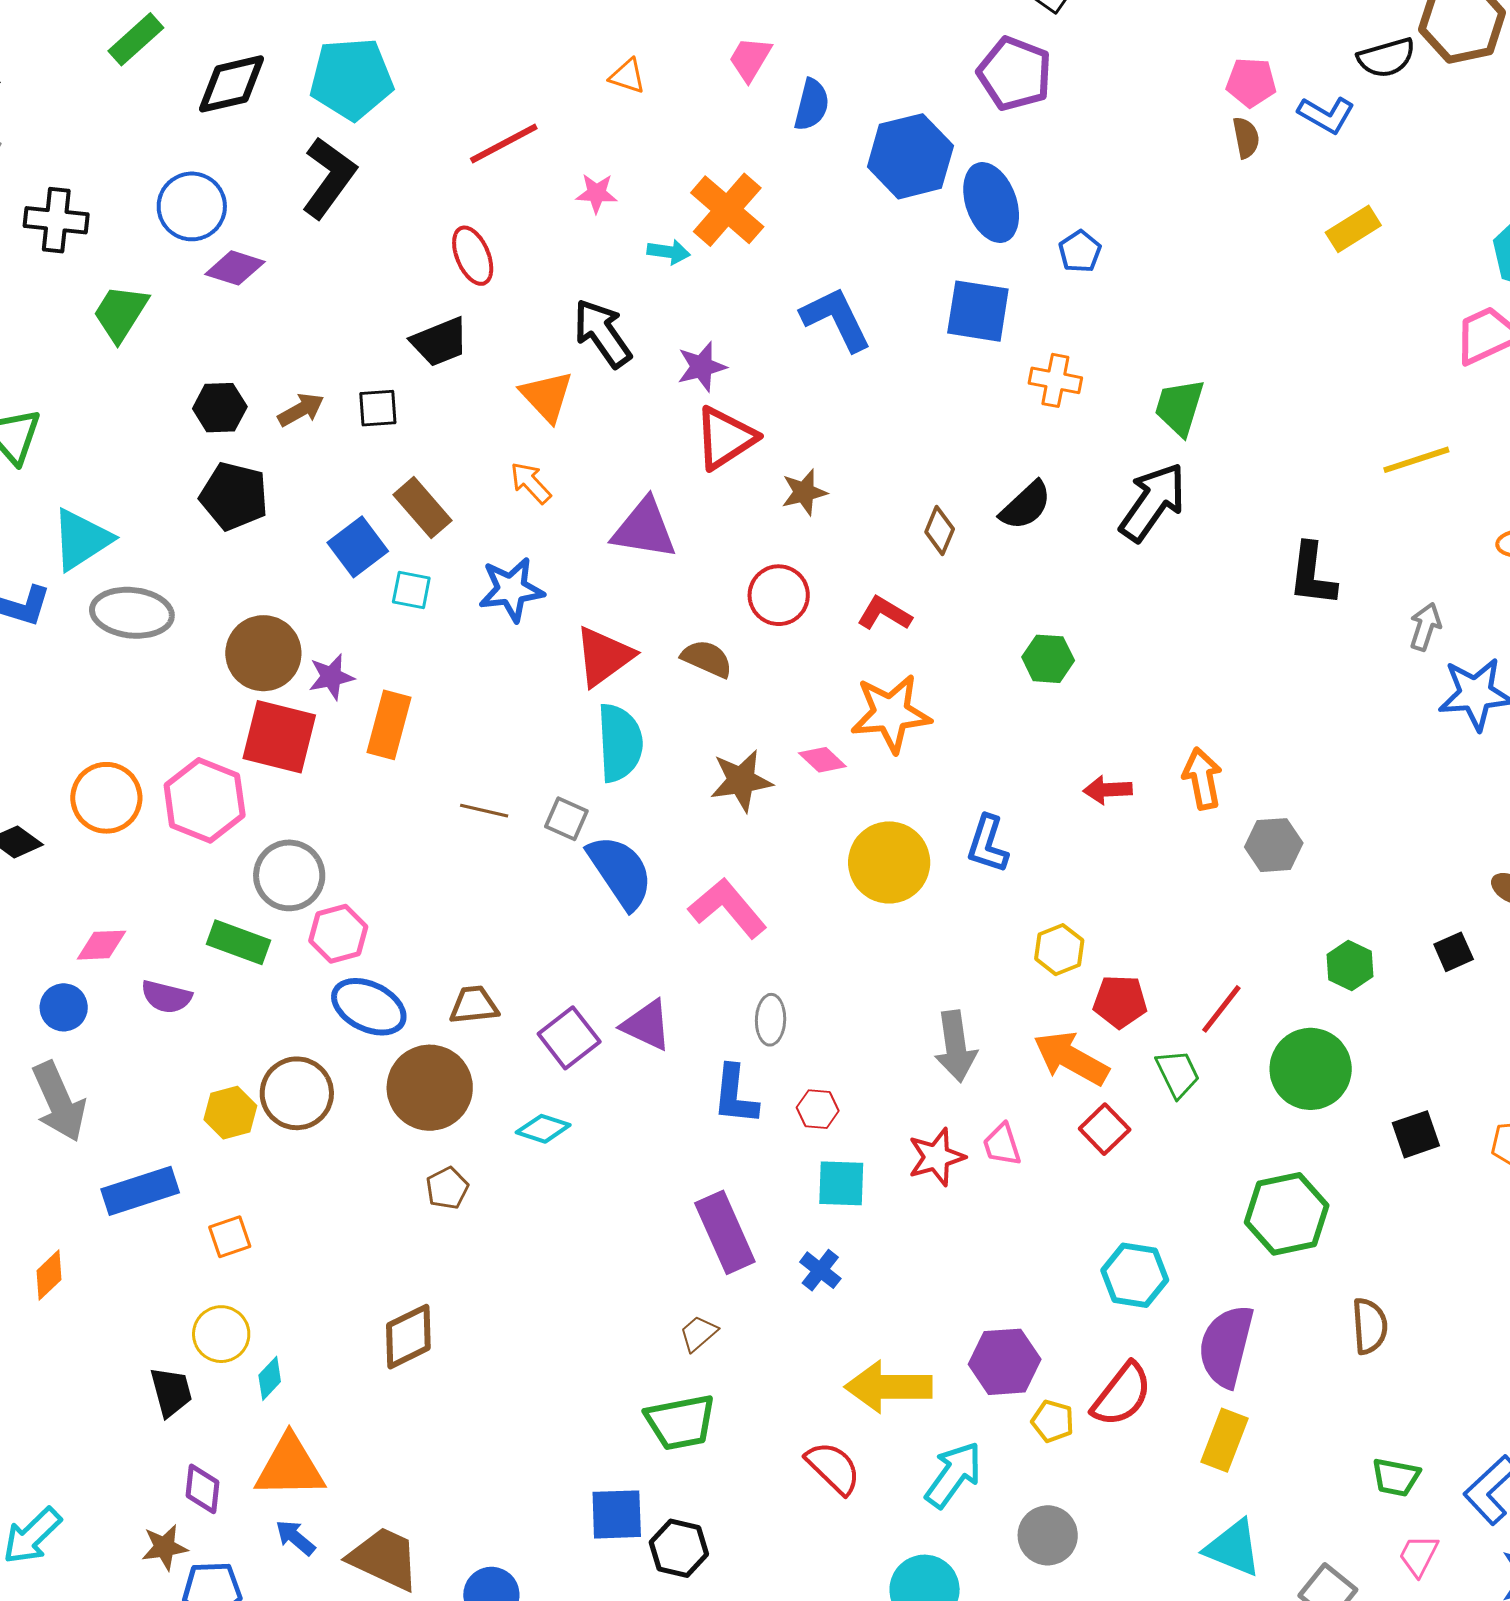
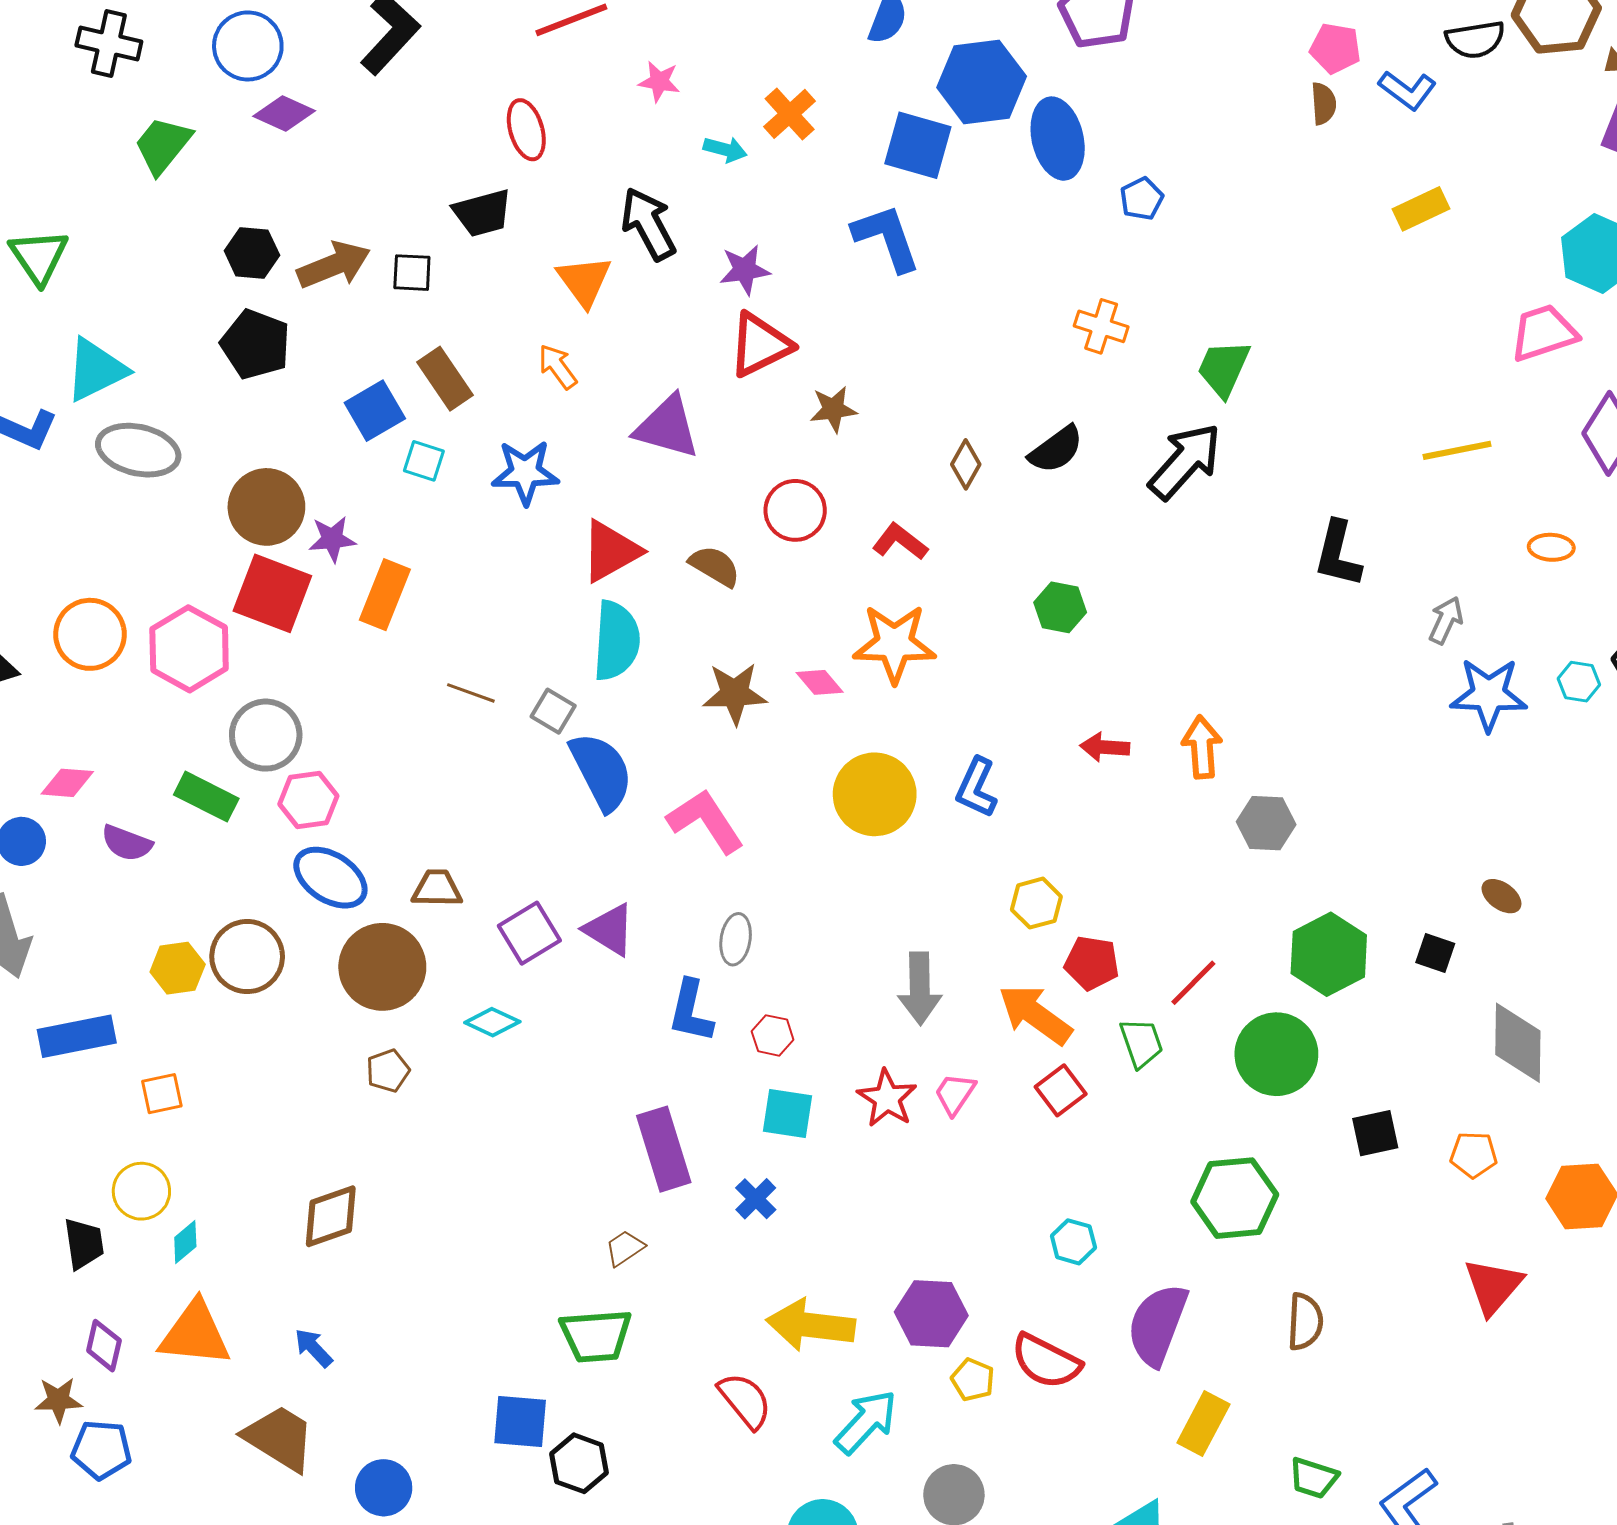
orange cross: (727, 210) -> (790, 114), size x0.7
blue square: (978, 311) -> (918, 145), moved
brown arrow: (301, 410) -> (334, 265), size x1.5
black square: (1454, 952) -> (1435, 953), turned 36
green hexagon: (1350, 965) -> (1329, 954), size x1.6
pink trapezoid: (1002, 1145) -> (955, 1094), turned 45
red star: (936, 1157) -> (887, 1098), turned -30
cyan hexagon: (1135, 1275) -> (1073, 1242), size x0.7
red semicircle: (1122, 1395) -> (1046, 1361), turned 72
yellow rectangle: (1224, 1440) -> (1203, 1424), moved
blue arrow: (295, 1538) -> (313, 1348), moved

